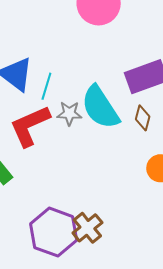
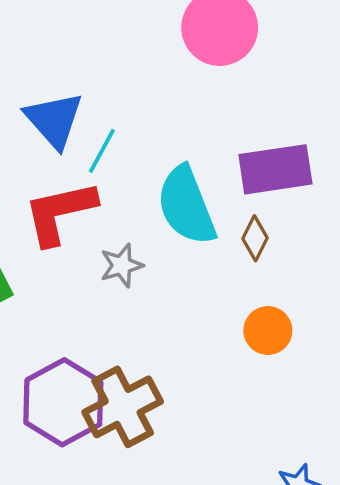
gray star: (69, 113) -> (122, 265), moved, turned -30
brown cross: (87, 228) -> (123, 407), size x1.4

